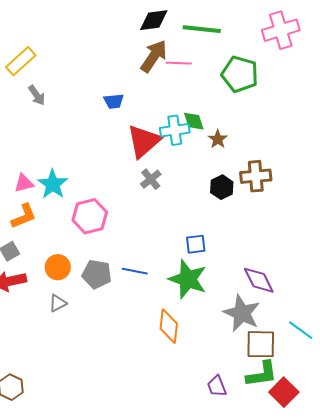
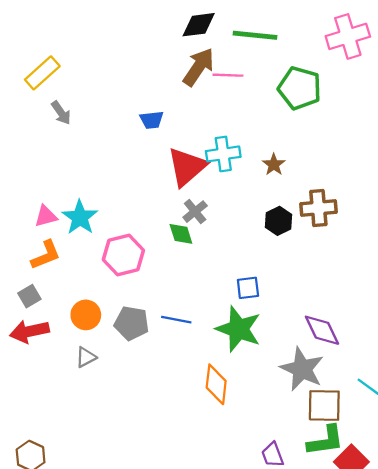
green diamond: (194, 121) -> (181, 234), moved

